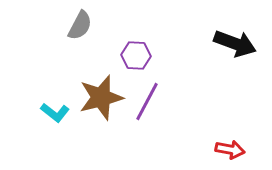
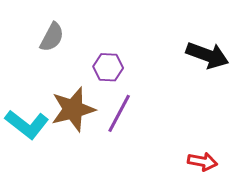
cyan L-shape: (55, 112) -> (27, 124), size x1.5

